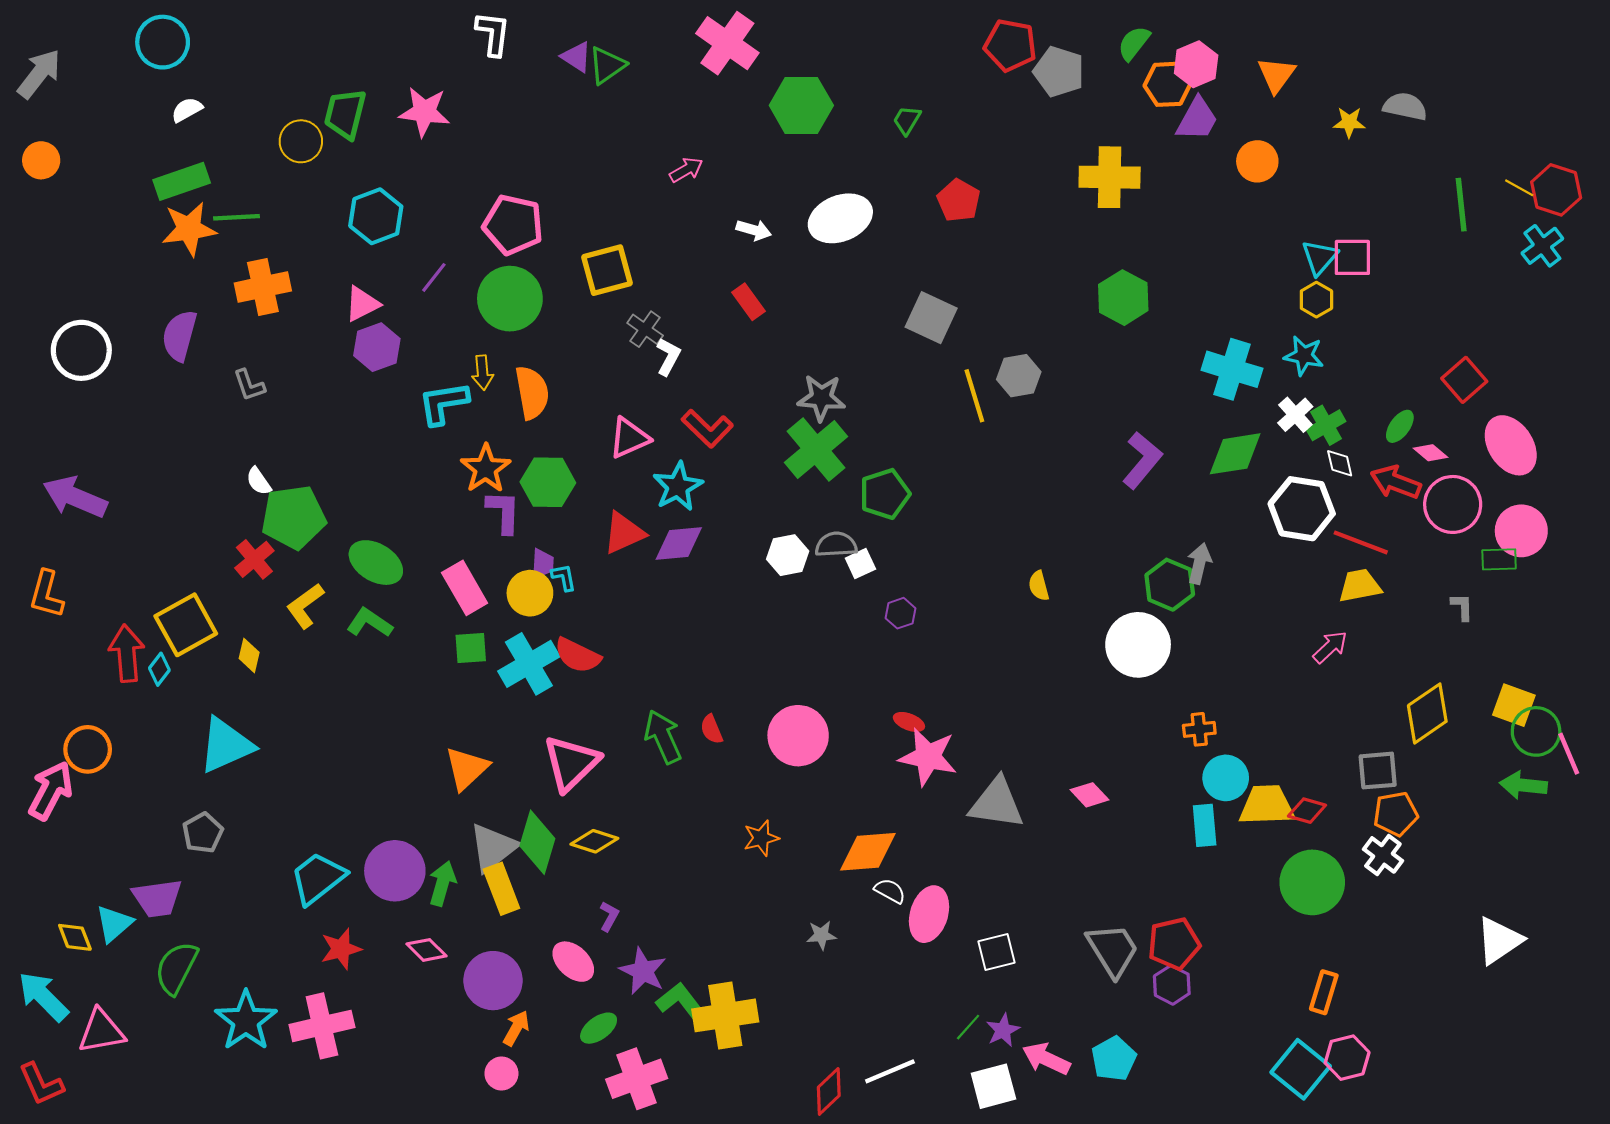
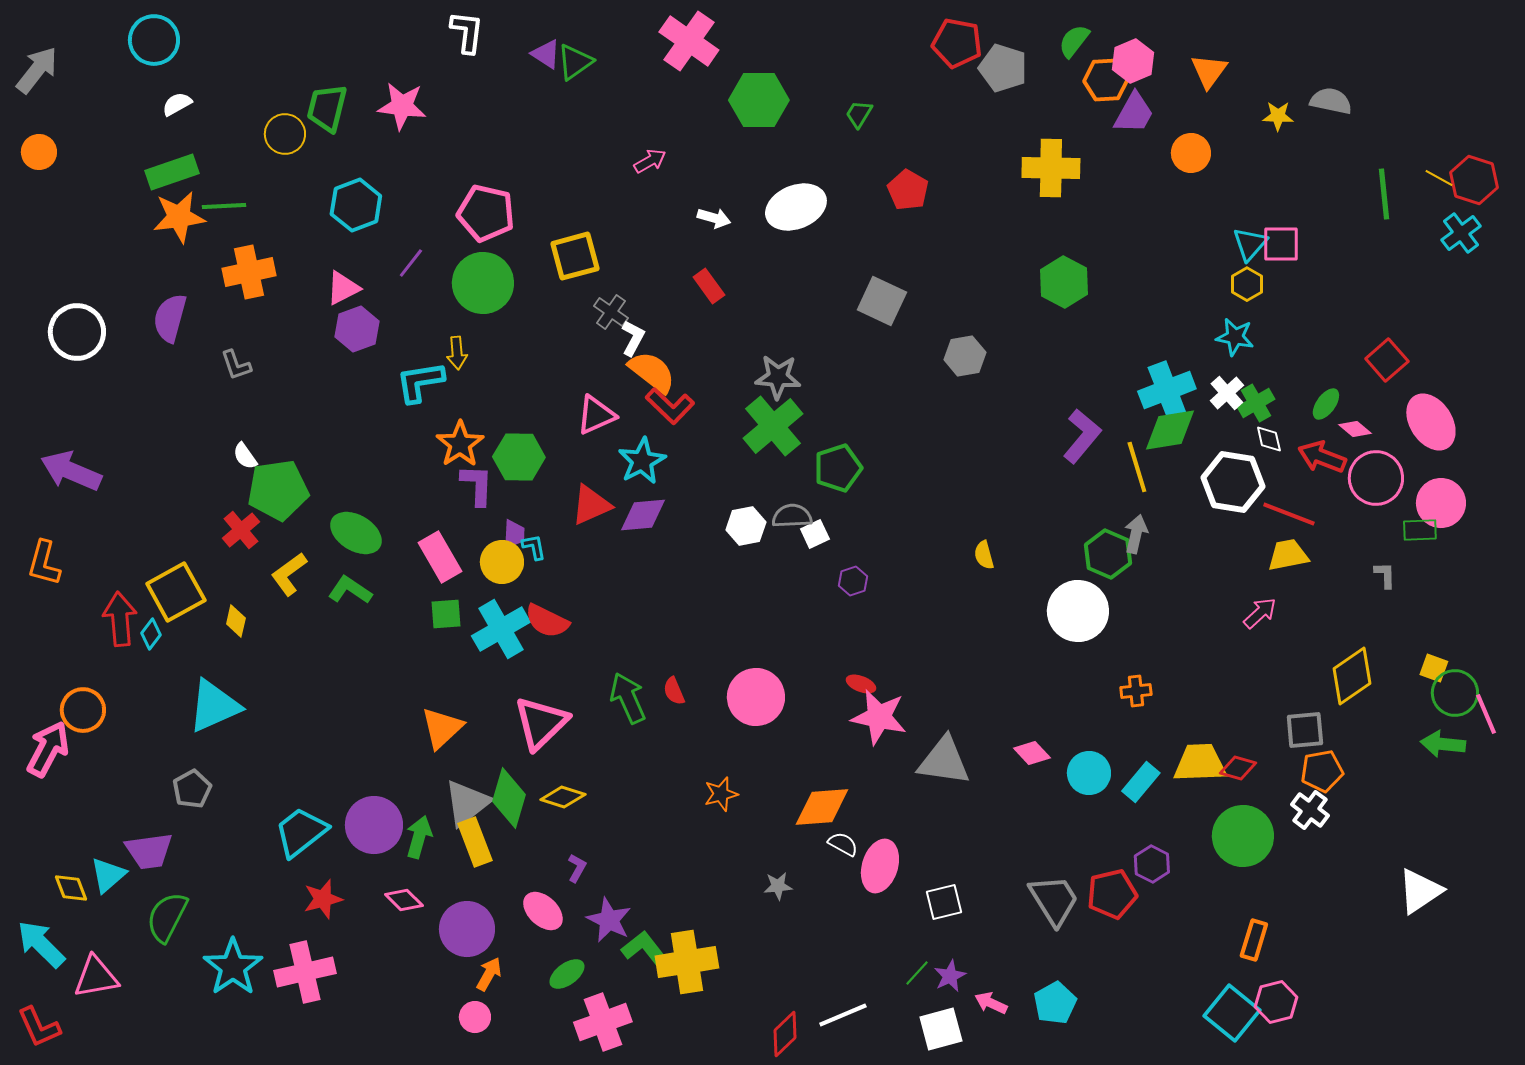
cyan cross: (1232, 369) -> (1167, 390), moved, turned -38
orange semicircle: (532, 393) -> (652, 372), moved, turned -42
yellow line: (974, 396) -> (1137, 467), moved
yellow square: (1514, 705) -> (1434, 668), size x0.7
cyan circle: (1226, 778) -> (1089, 773), moved
cyan rectangle: (1205, 825) -> (1141, 782), turned 45
purple hexagon: (1172, 985) -> (1152, 864), moved
pink arrow: (1046, 1059) -> (991, 1003), size x0.7

